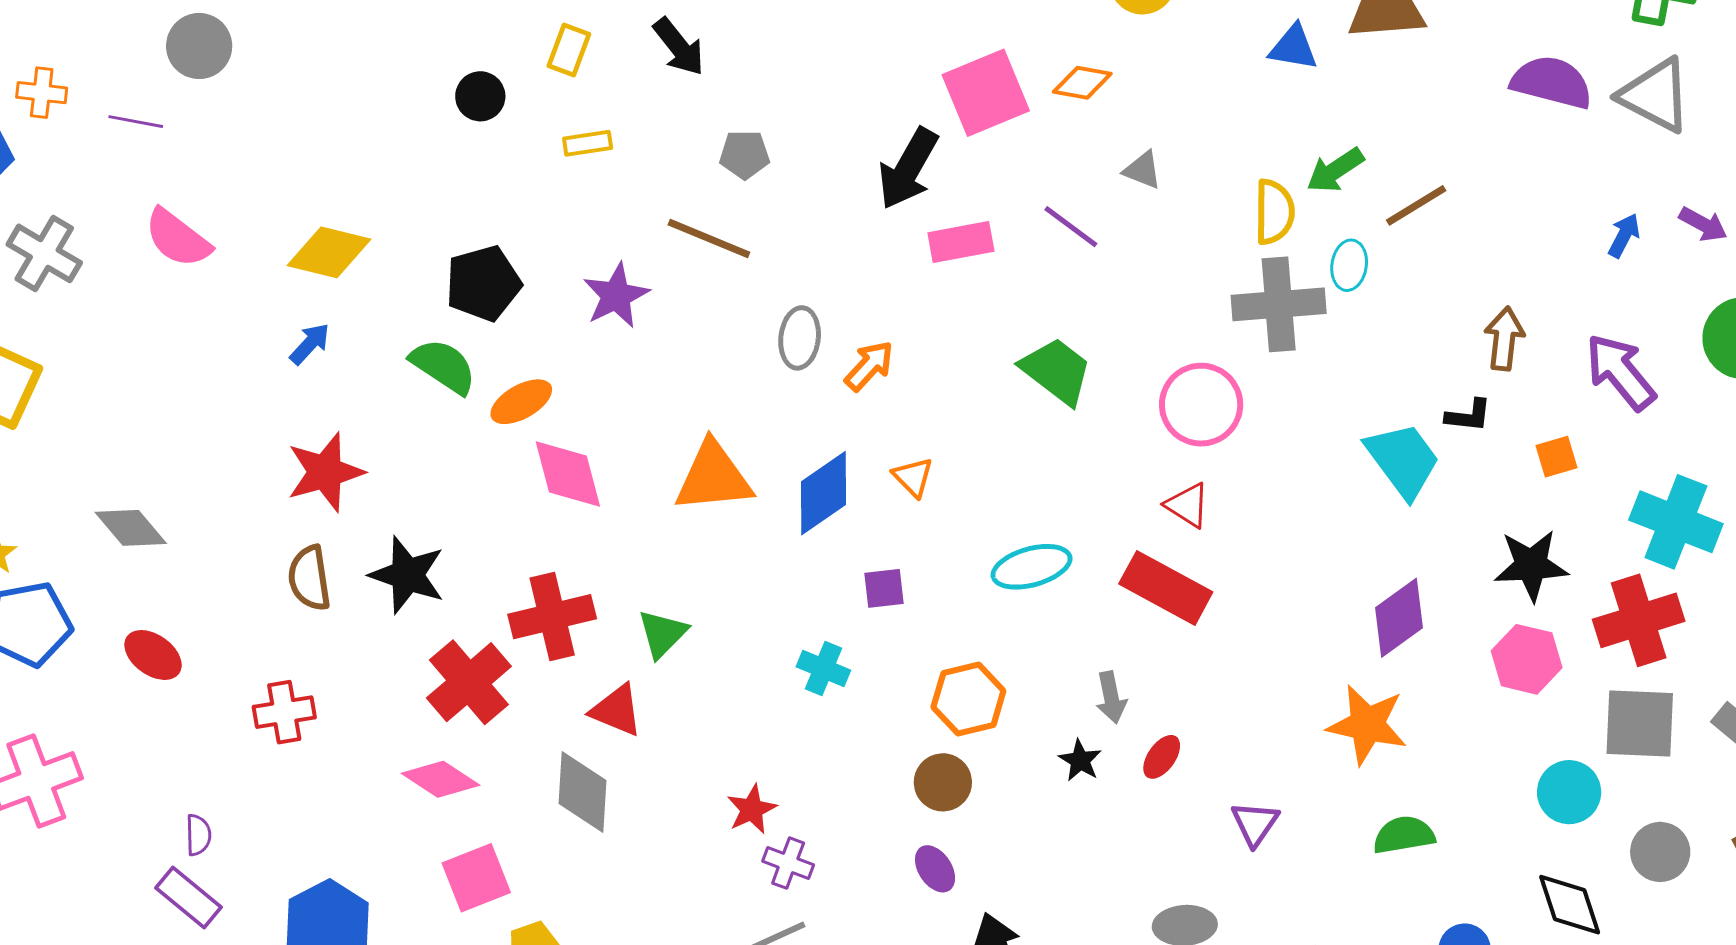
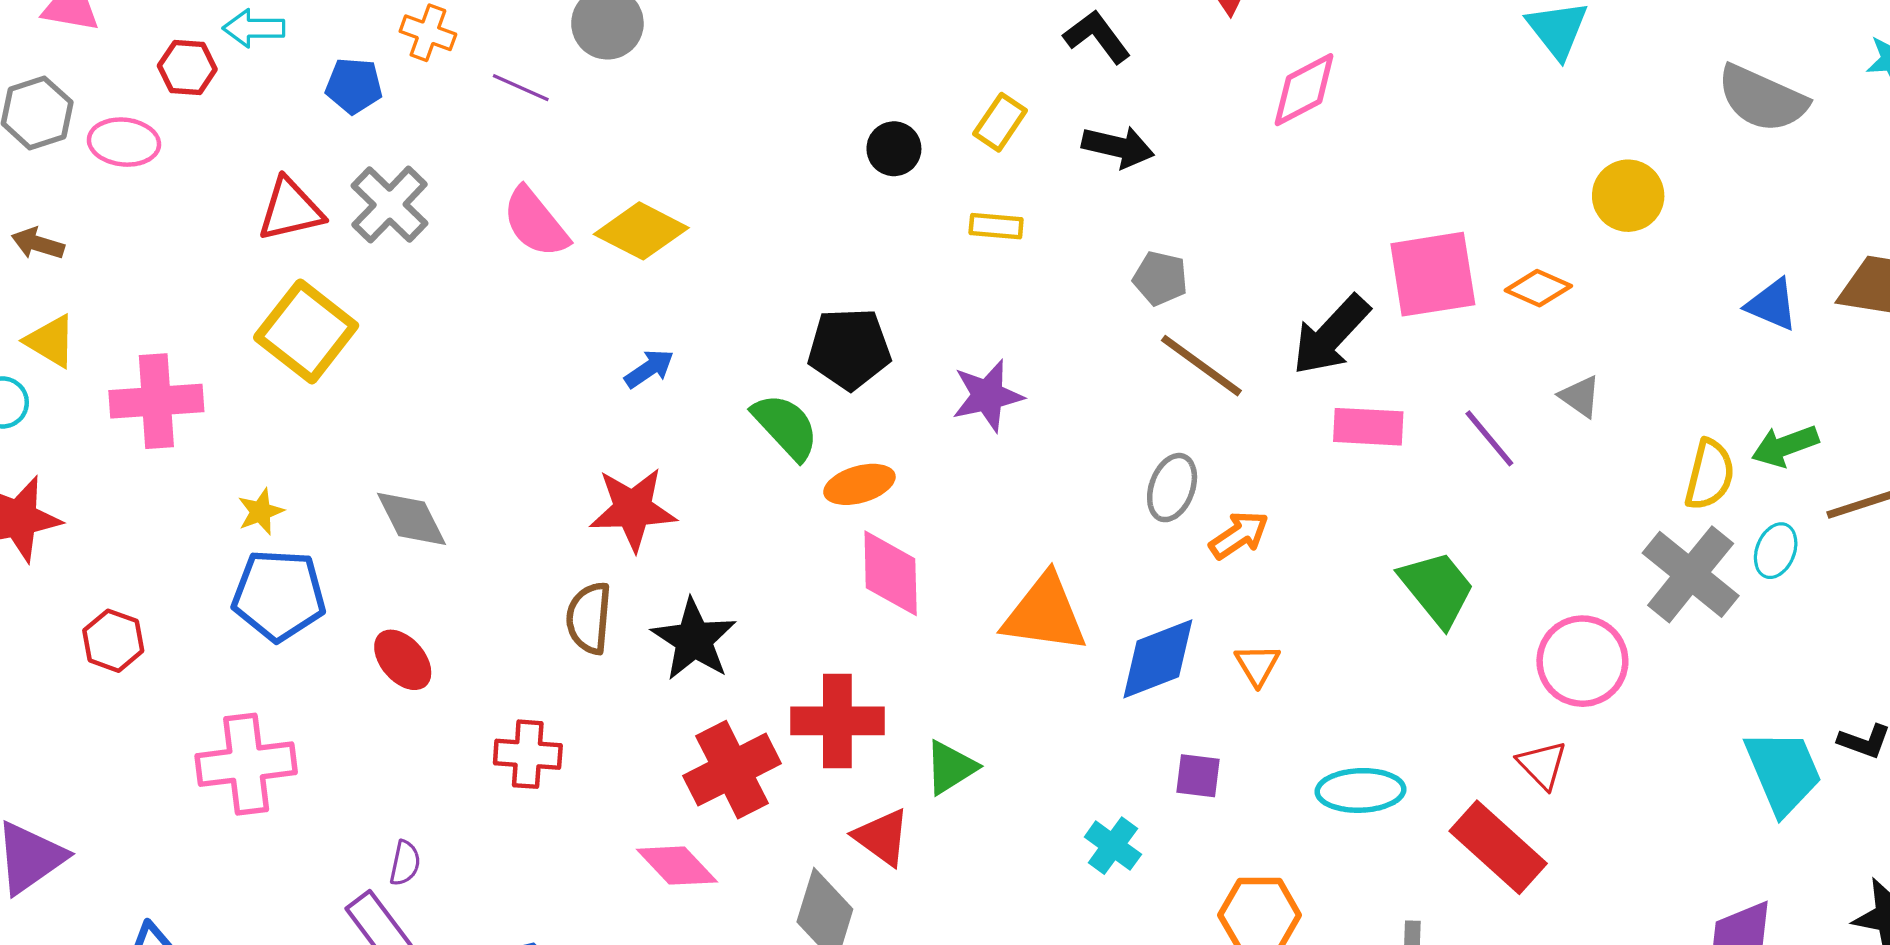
black arrow: (679, 47) -> (1118, 147), turned -52
brown line: (709, 239) -> (1201, 366), moved
yellow diamond: (329, 252) -> (641, 231), moved
gray cross: (1279, 304) -> (1691, 574), turned 30

